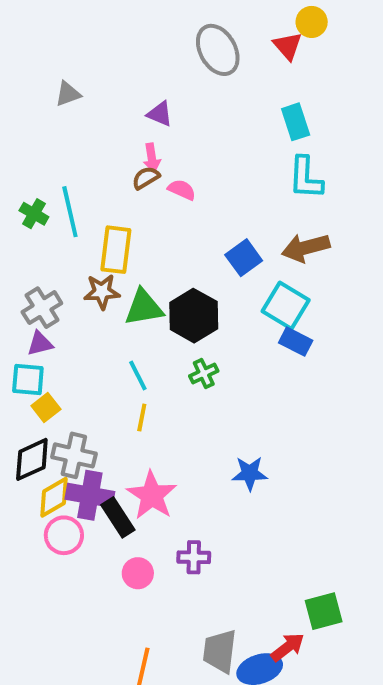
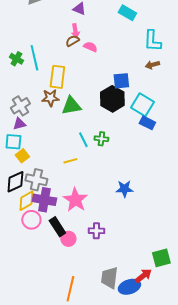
cyan rectangle: (296, 122) -> (127, 13), moved, turned -42
brown arrow: (306, 248) -> (152, 65), moved, size x0.6
blue square: (244, 258) -> (121, 81), turned 30
black hexagon: (194, 316) -> (112, 99), moved
green cross: (204, 373) -> (101, 139), turned 32
cyan line: (138, 375) -> (83, 140), moved
yellow line: (142, 417) -> (70, 161), turned 64
black rectangle: (118, 517) -> (57, 227), moved

